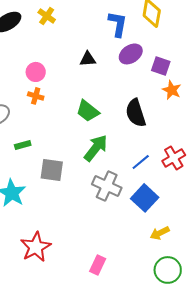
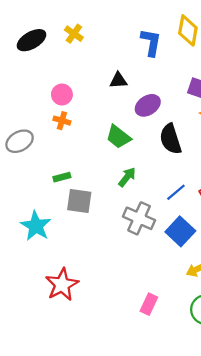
purple ellipse: (131, 54) -> (148, 105), moved
green rectangle: (23, 145) -> (62, 177), moved
green arrow: (96, 148) -> (127, 177), size x0.7
pink rectangle: (98, 265) -> (149, 304), moved

